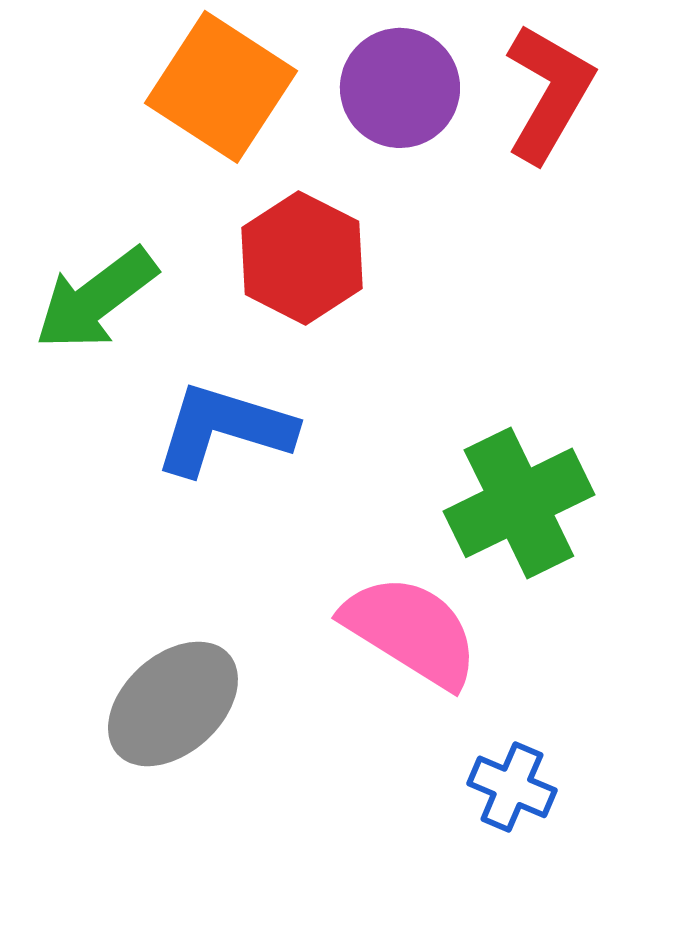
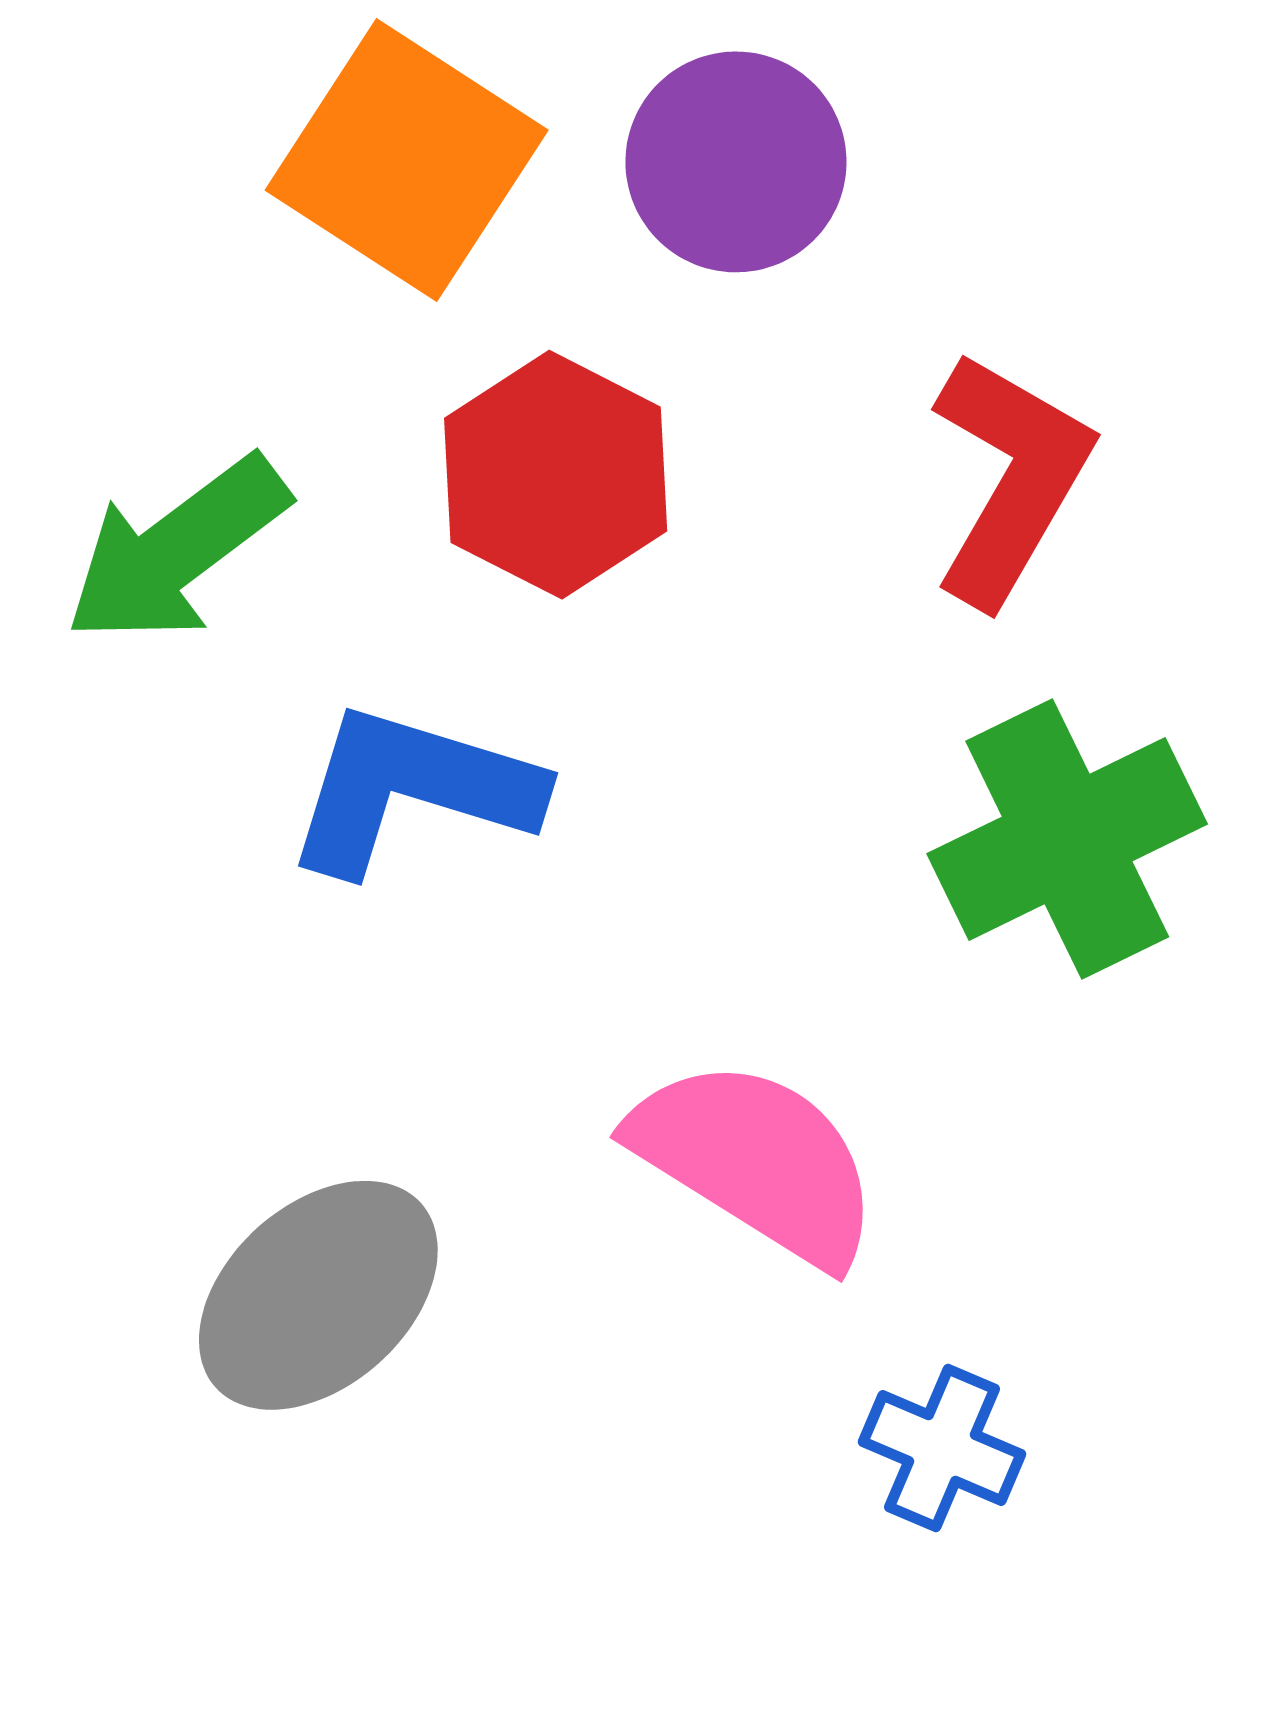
red L-shape: (549, 93) -> (1010, 478), moved
green cross: (519, 503) -> (1067, 839), moved

